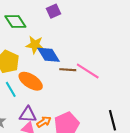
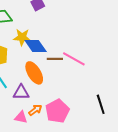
orange ellipse: (31, 81) -> (34, 73), moved, turned 30
purple triangle: (28, 115) -> (21, 92), moved

